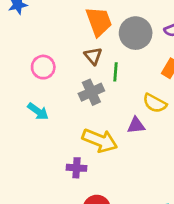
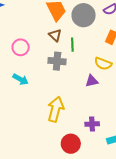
gray cross: (91, 92) -> (57, 61), turned 36
yellow arrow: (100, 140) -> (56, 109), moved, turned -90
purple cross: (76, 168) -> (92, 124), moved

